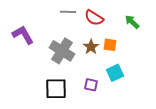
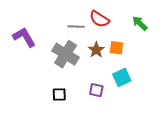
gray line: (68, 12) -> (76, 27), moved
black square: (56, 89) -> (59, 94), size x0.6

